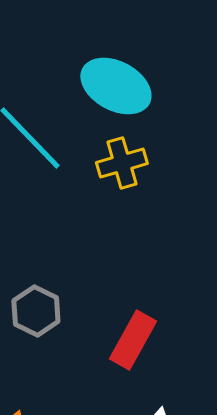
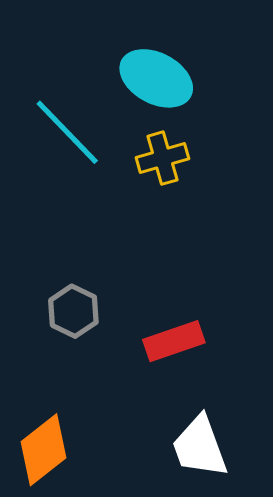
red rectangle: (133, 340) -> (174, 341), turned 42

